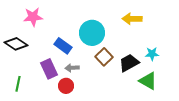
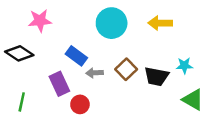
cyan circle: (92, 33) -> (112, 23), moved
black trapezoid: (129, 63) -> (156, 76), turned -140
gray arrow: (72, 68) -> (95, 73), moved
green triangle: (148, 81) -> (193, 100), moved

